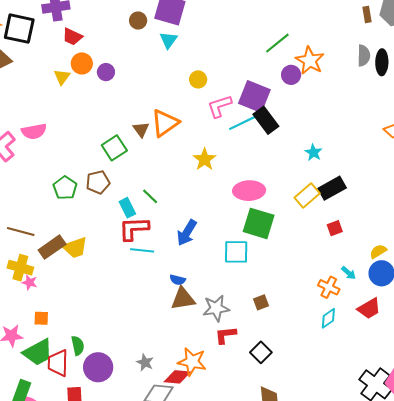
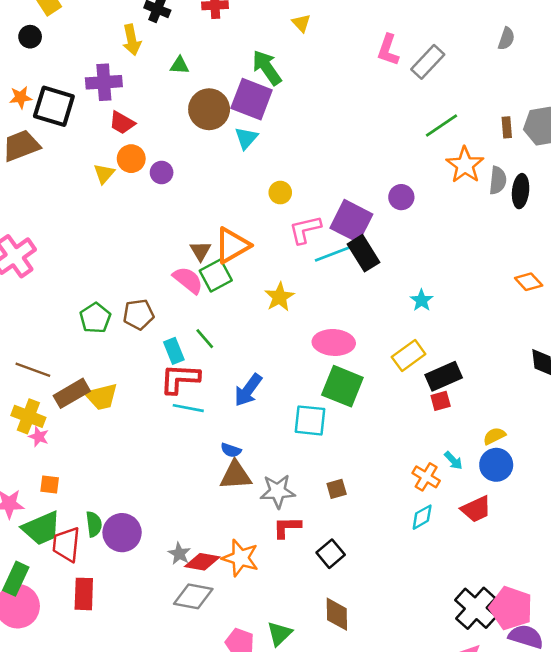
brown circle: (138, 21) -> (209, 109), size x1.8
green line: (277, 43) -> (442, 126), moved
orange star: (310, 61) -> (465, 165), moved
pink semicircle: (34, 131) -> (188, 280), moved, turned -135
green square: (114, 148) -> (216, 275), moved
black rectangle: (332, 188) -> (444, 376), moved
purple circle: (98, 367) -> (122, 533), moved
red diamond: (177, 377) -> (202, 562), moved

